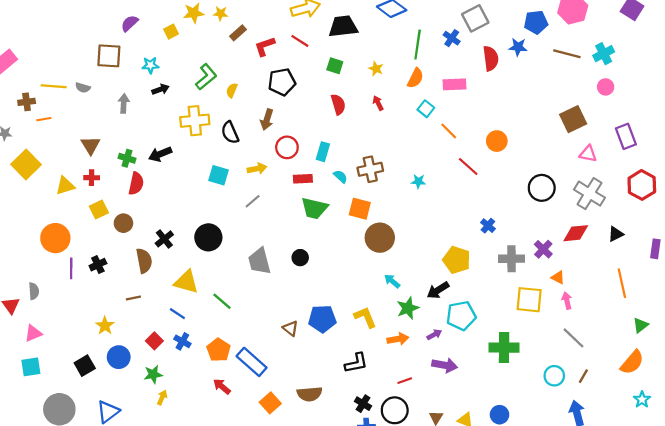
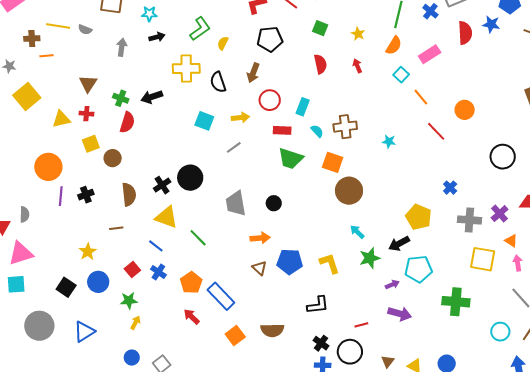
pink rectangle: (455, 84) -> (430, 54), turned -35
black cross: (164, 239) -> (162, 185), moved
pink triangle: (33, 333) -> (21, 253), size x1.5
orange arrow: (398, 339) -> (260, 238), moved
black square: (85, 366) -> (66, 287), turned -30

